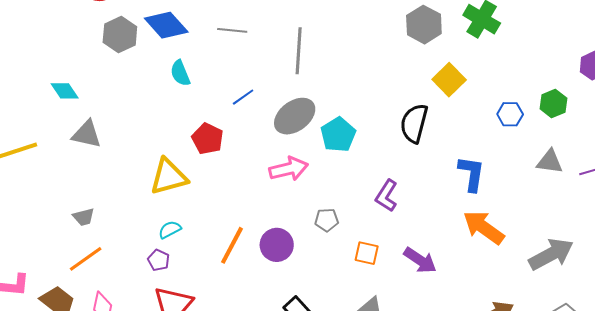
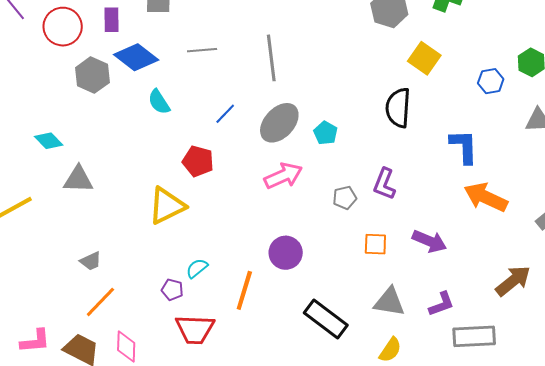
cyan pentagon: (338, 135) -> (326, 133), size x0.7
gray pentagon: (327, 220) -> (345, 198), moved
cyan semicircle: (170, 230) -> (197, 268), moved
orange line: (232, 245) -> (244, 290), moved

